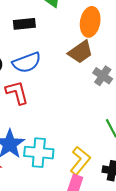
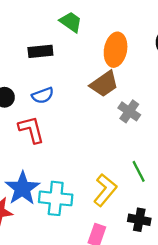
blue semicircle: (27, 62) -> (43, 95), size x0.7
yellow L-shape: (80, 161) -> (105, 190), moved

